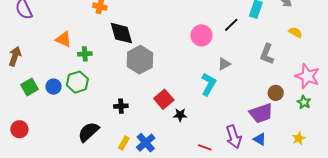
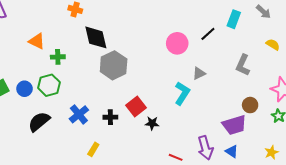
black cross: (121, 106) -> (110, 117), moved
black semicircle: (88, 132) -> (39, 122), moved
blue cross: (146, 143) -> (79, 114), moved

